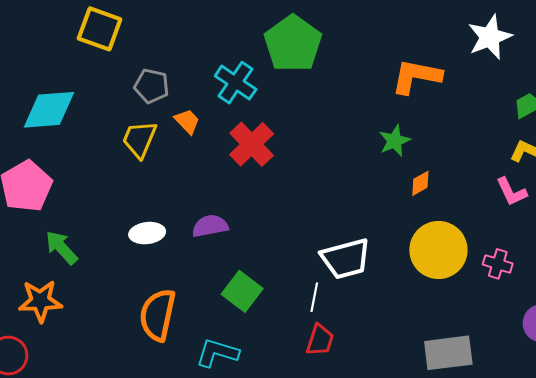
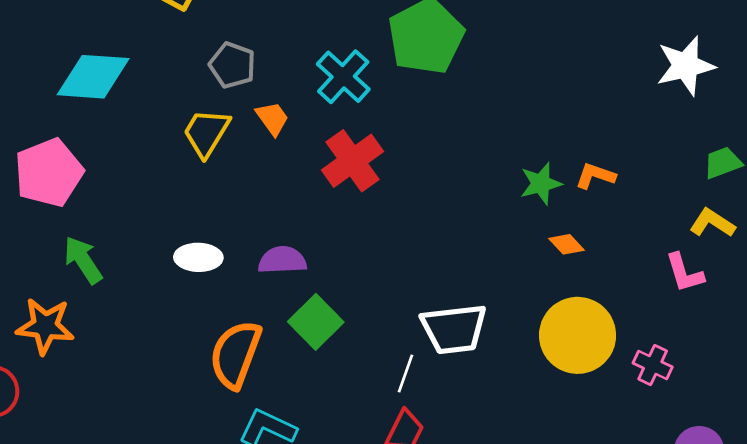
orange L-shape: (416, 76) -> (595, 176), moved, size x0.6
orange diamond: (420, 183) -> (566, 244), turned 68
green square: (242, 291) -> (316, 322), moved
orange semicircle: (158, 315) -> (235, 354), moved

